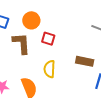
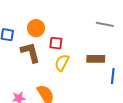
yellow semicircle: (49, 69) -> (62, 63), moved, turned 36

